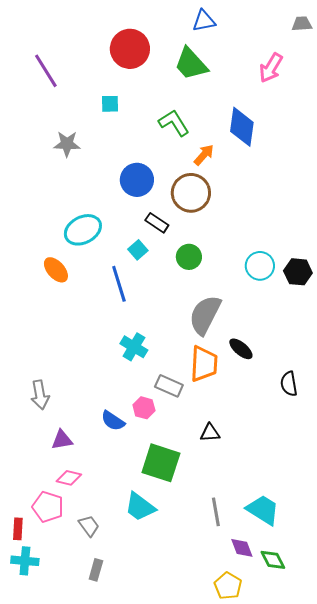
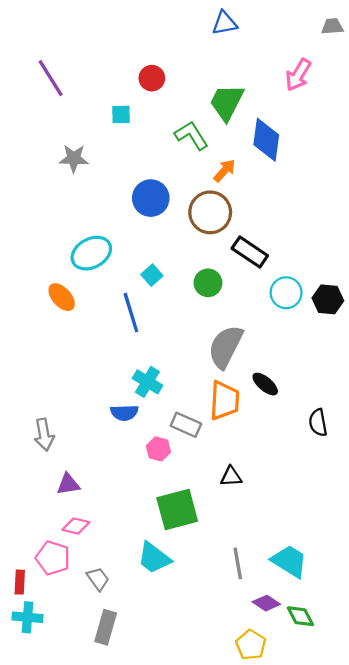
red circle: (130, 49) -> (152, 78), moved, size x0.6
green trapezoid: (191, 64) -> (227, 102), moved, turned 69
black rectangle: (157, 223) -> (250, 252), moved, size x1.4
blue semicircle: (113, 421) -> (124, 413), moved, turned -35
green square: (161, 463) -> (177, 509), turned -33
purple diamond: (242, 548) -> (266, 603), turned -35
gray rectangle: (96, 570) -> (106, 627), size x1.4

